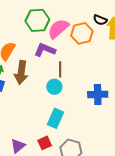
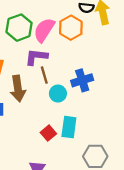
brown line: (60, 69) -> (44, 75), moved
blue cross: (98, 94) -> (82, 80), moved
red square: (45, 143) -> (48, 133), moved

